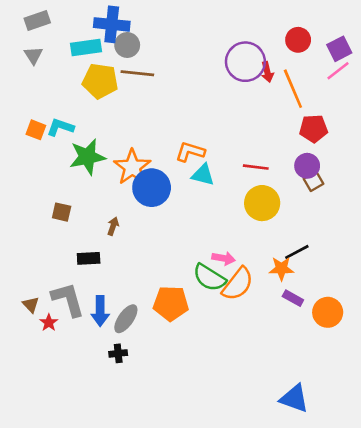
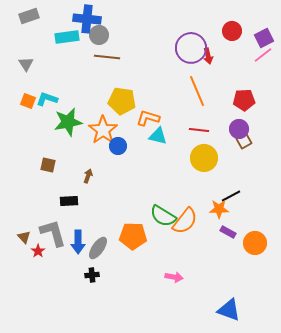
gray triangle: (33, 55) -> (26, 64), moved
yellow pentagon: (100, 81) -> (122, 101), moved
orange line: (293, 89) -> (197, 91), moved
blue circle: (152, 188) -> (118, 146), size x0.6
pink arrow: (224, 258) -> (174, 277), moved

